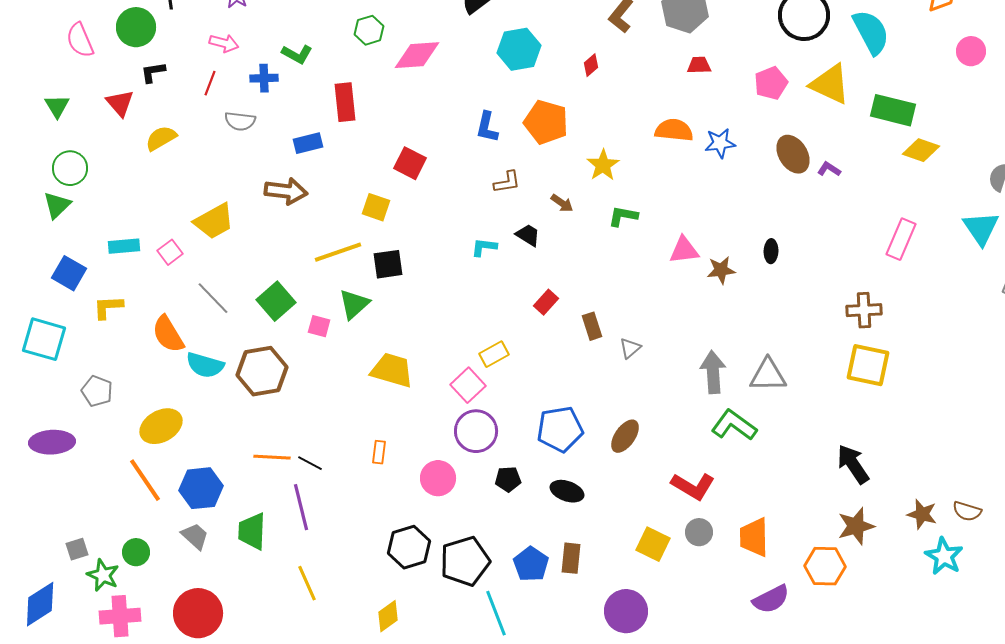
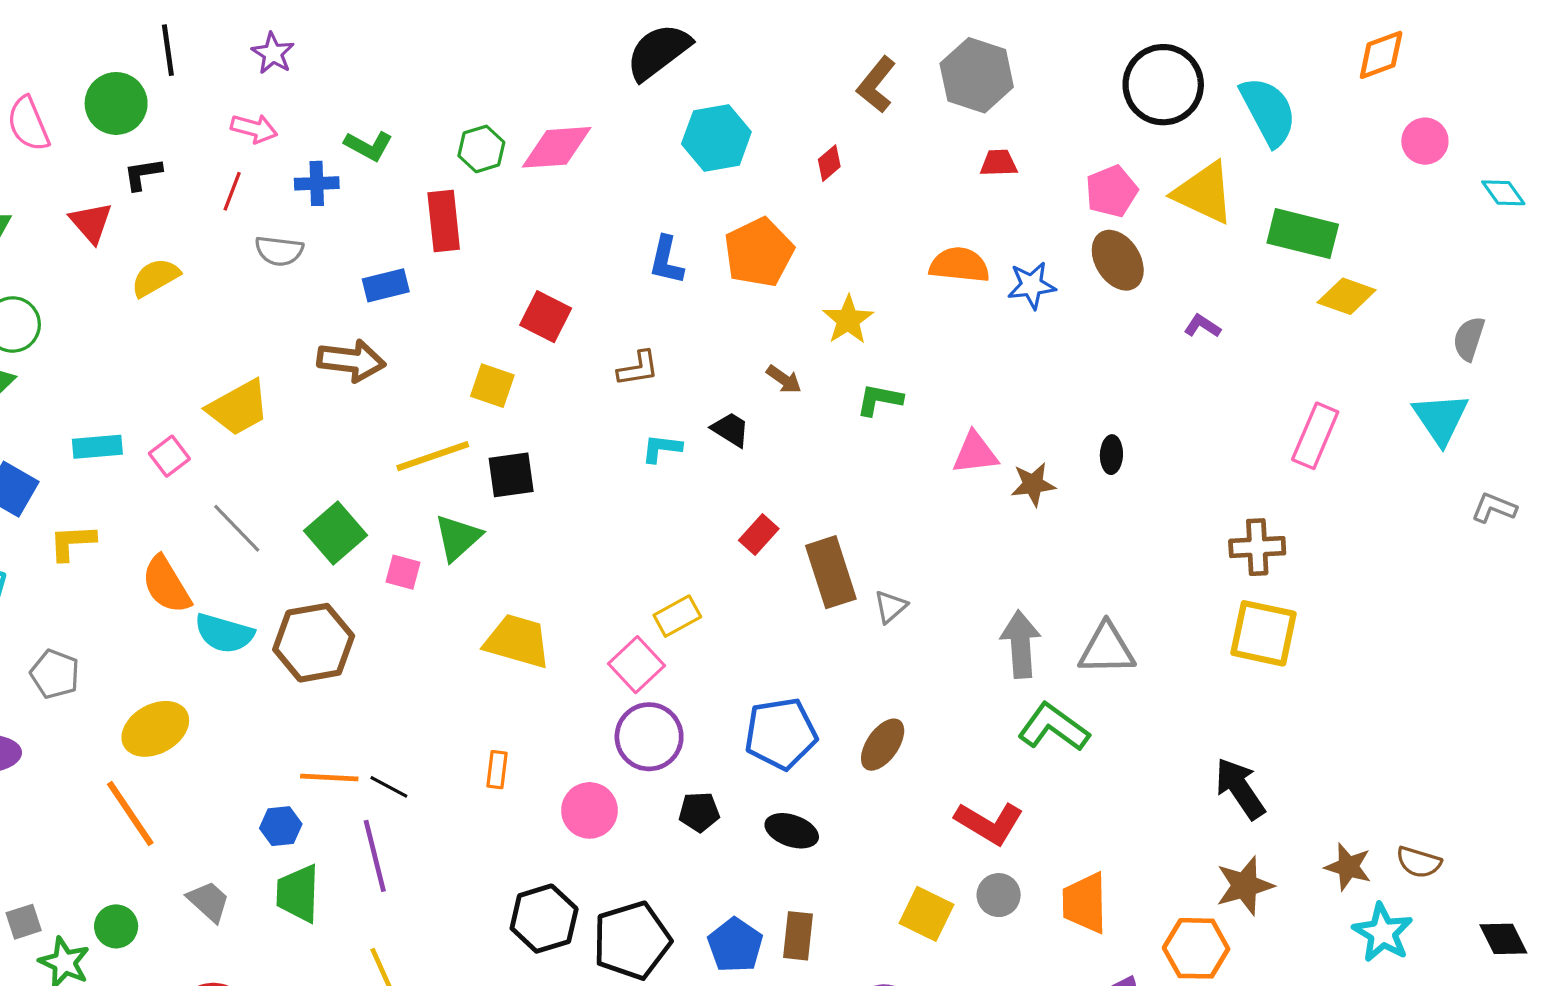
green hexagon: (369, 30) -> (481, 149), moved
orange pentagon: (546, 122) -> (759, 252), turned 30
brown ellipse: (793, 154) -> (1118, 260), moved
brown L-shape: (507, 182) -> (638, 368), moved
brown rectangle: (592, 326) -> (831, 572), size x1.6
blue hexagon: (201, 488) -> (281, 826), moved, size x0.6

